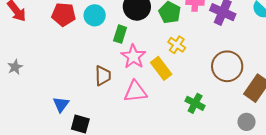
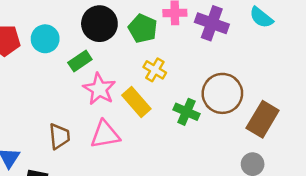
green rectangle: (120, 34) -> (80, 61), turned 42
brown trapezoid: (103, 76) -> (59, 136), moved
green cross: (195, 103) -> (186, 112), moved

